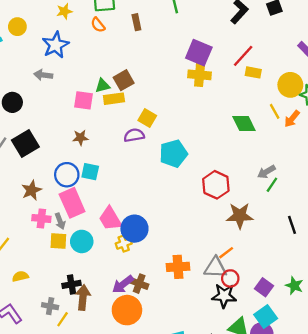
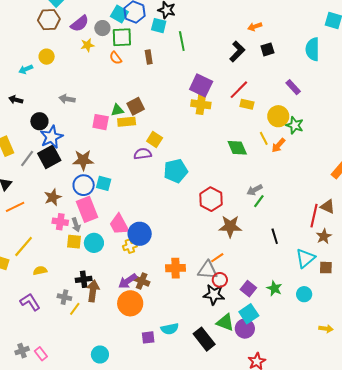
blue star: (56, 45) -> (51, 137), moved
brown star: (80, 138) -> (83, 160), moved, size x1.5

